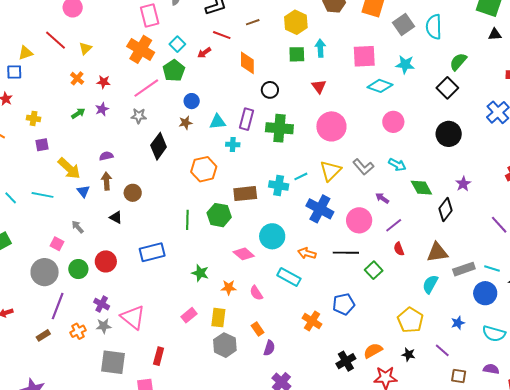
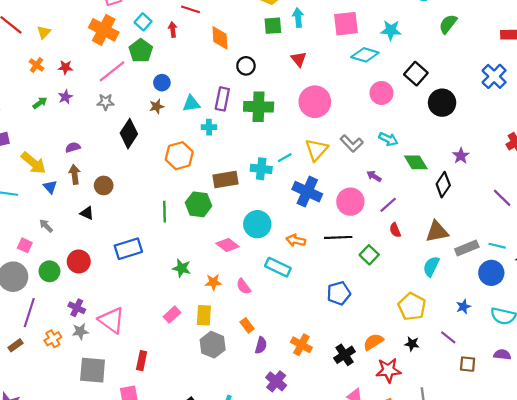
red arrow: (204, 53) -> (173, 30), turned 120
black square: (447, 88) -> (416, 74), moved
orange cross: (312, 321) -> (301, 345), moved

